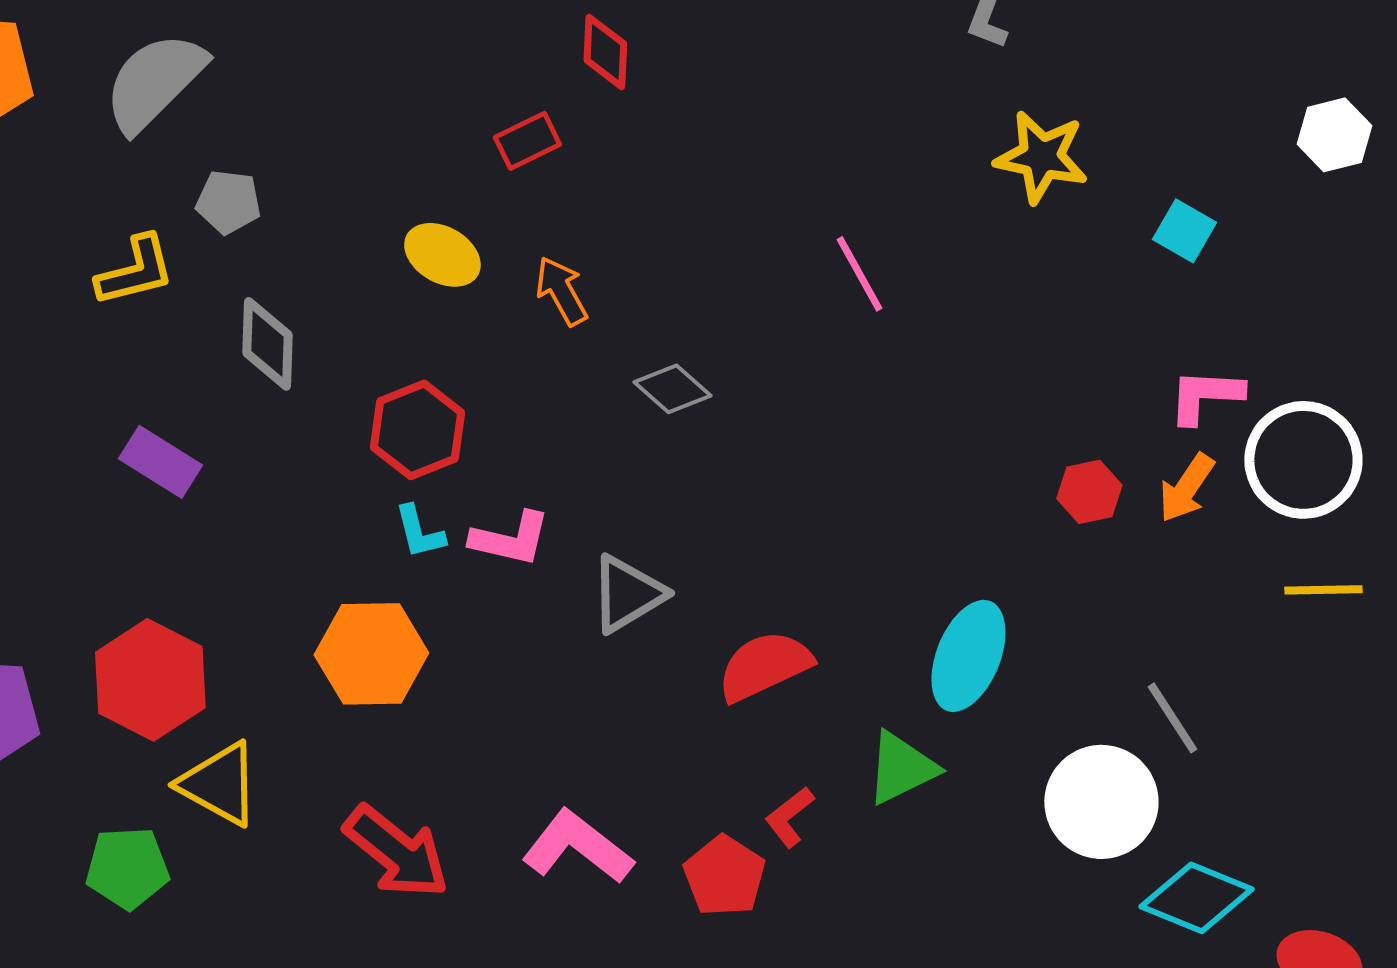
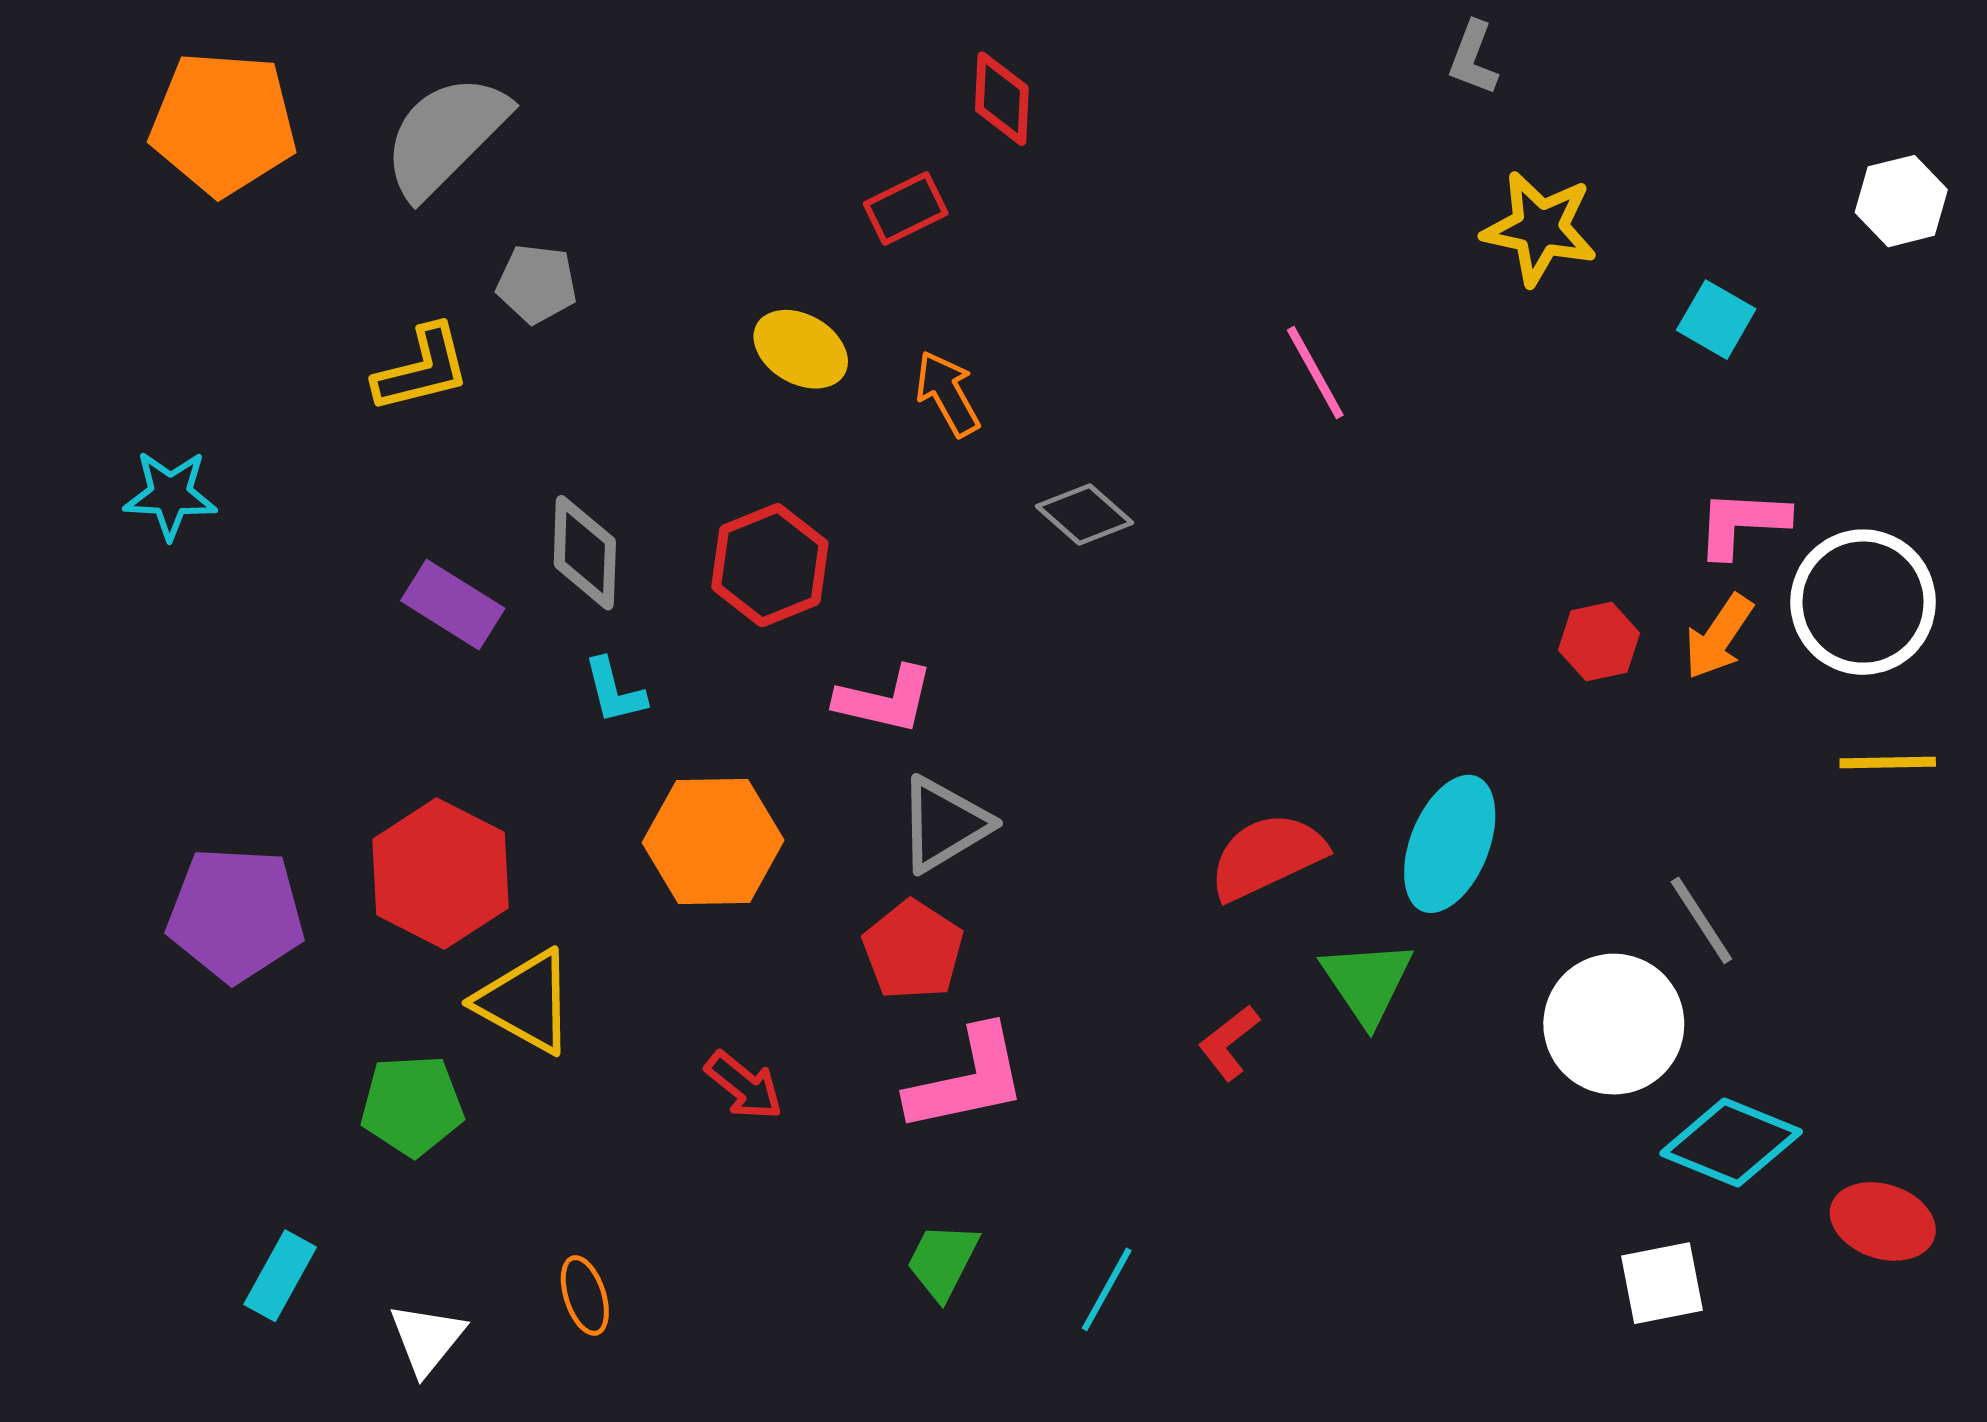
gray diamond: (267, 344) -> (585, 553), moved
cyan L-shape: (419, 532) -> (614, 691), moved
gray triangle: (627, 594) -> (944, 824), moved
red semicircle: (764, 666) -> (1267, 856), moved
green triangle: (901, 768) -> (1367, 982), turned -38
pink L-shape: (577, 847) -> (967, 1080), turned 130
red arrow: (396, 852) -> (744, 1086), size x0.6
red pentagon: (724, 876) -> (913, 950), moved

